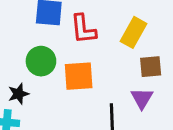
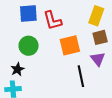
yellow rectangle: (134, 32) -> (96, 16), moved
orange square: (79, 76) -> (70, 45), moved

